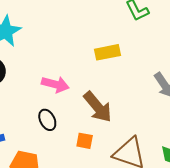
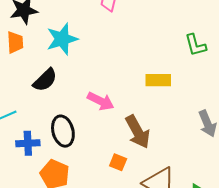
black ellipse: (47, 120) -> (63, 131), moved, size x1.4

